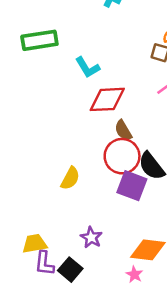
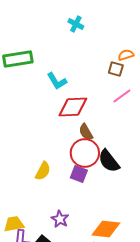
purple square: (132, 186) -> (79, 174), moved, size x0.7

